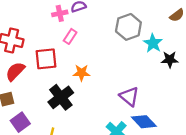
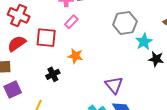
black cross: (61, 97) -> (53, 74), size x0.6

